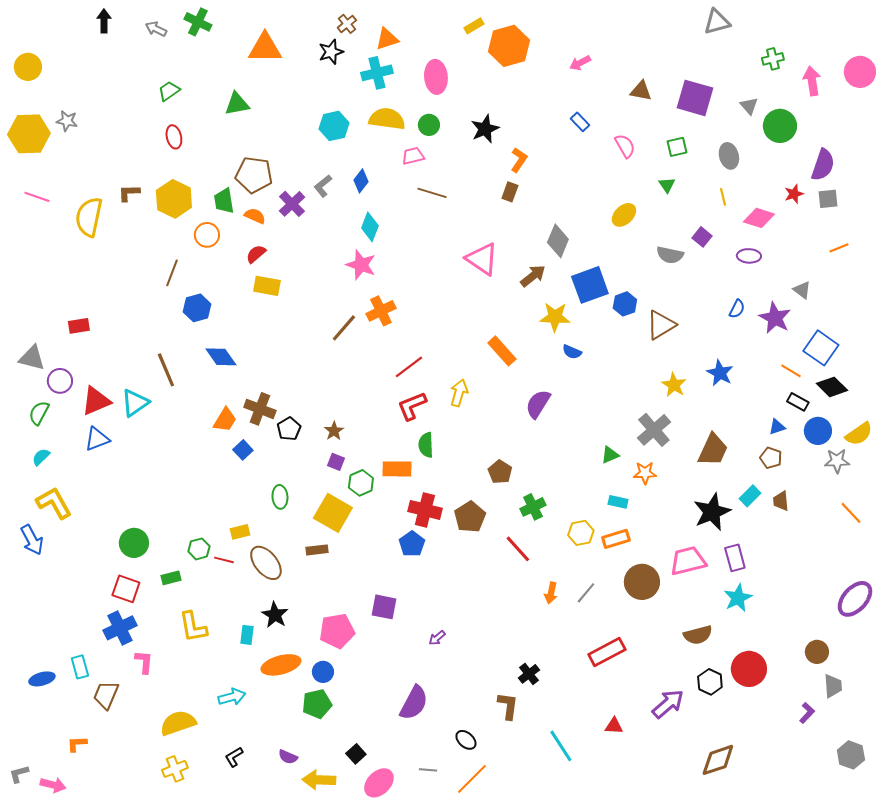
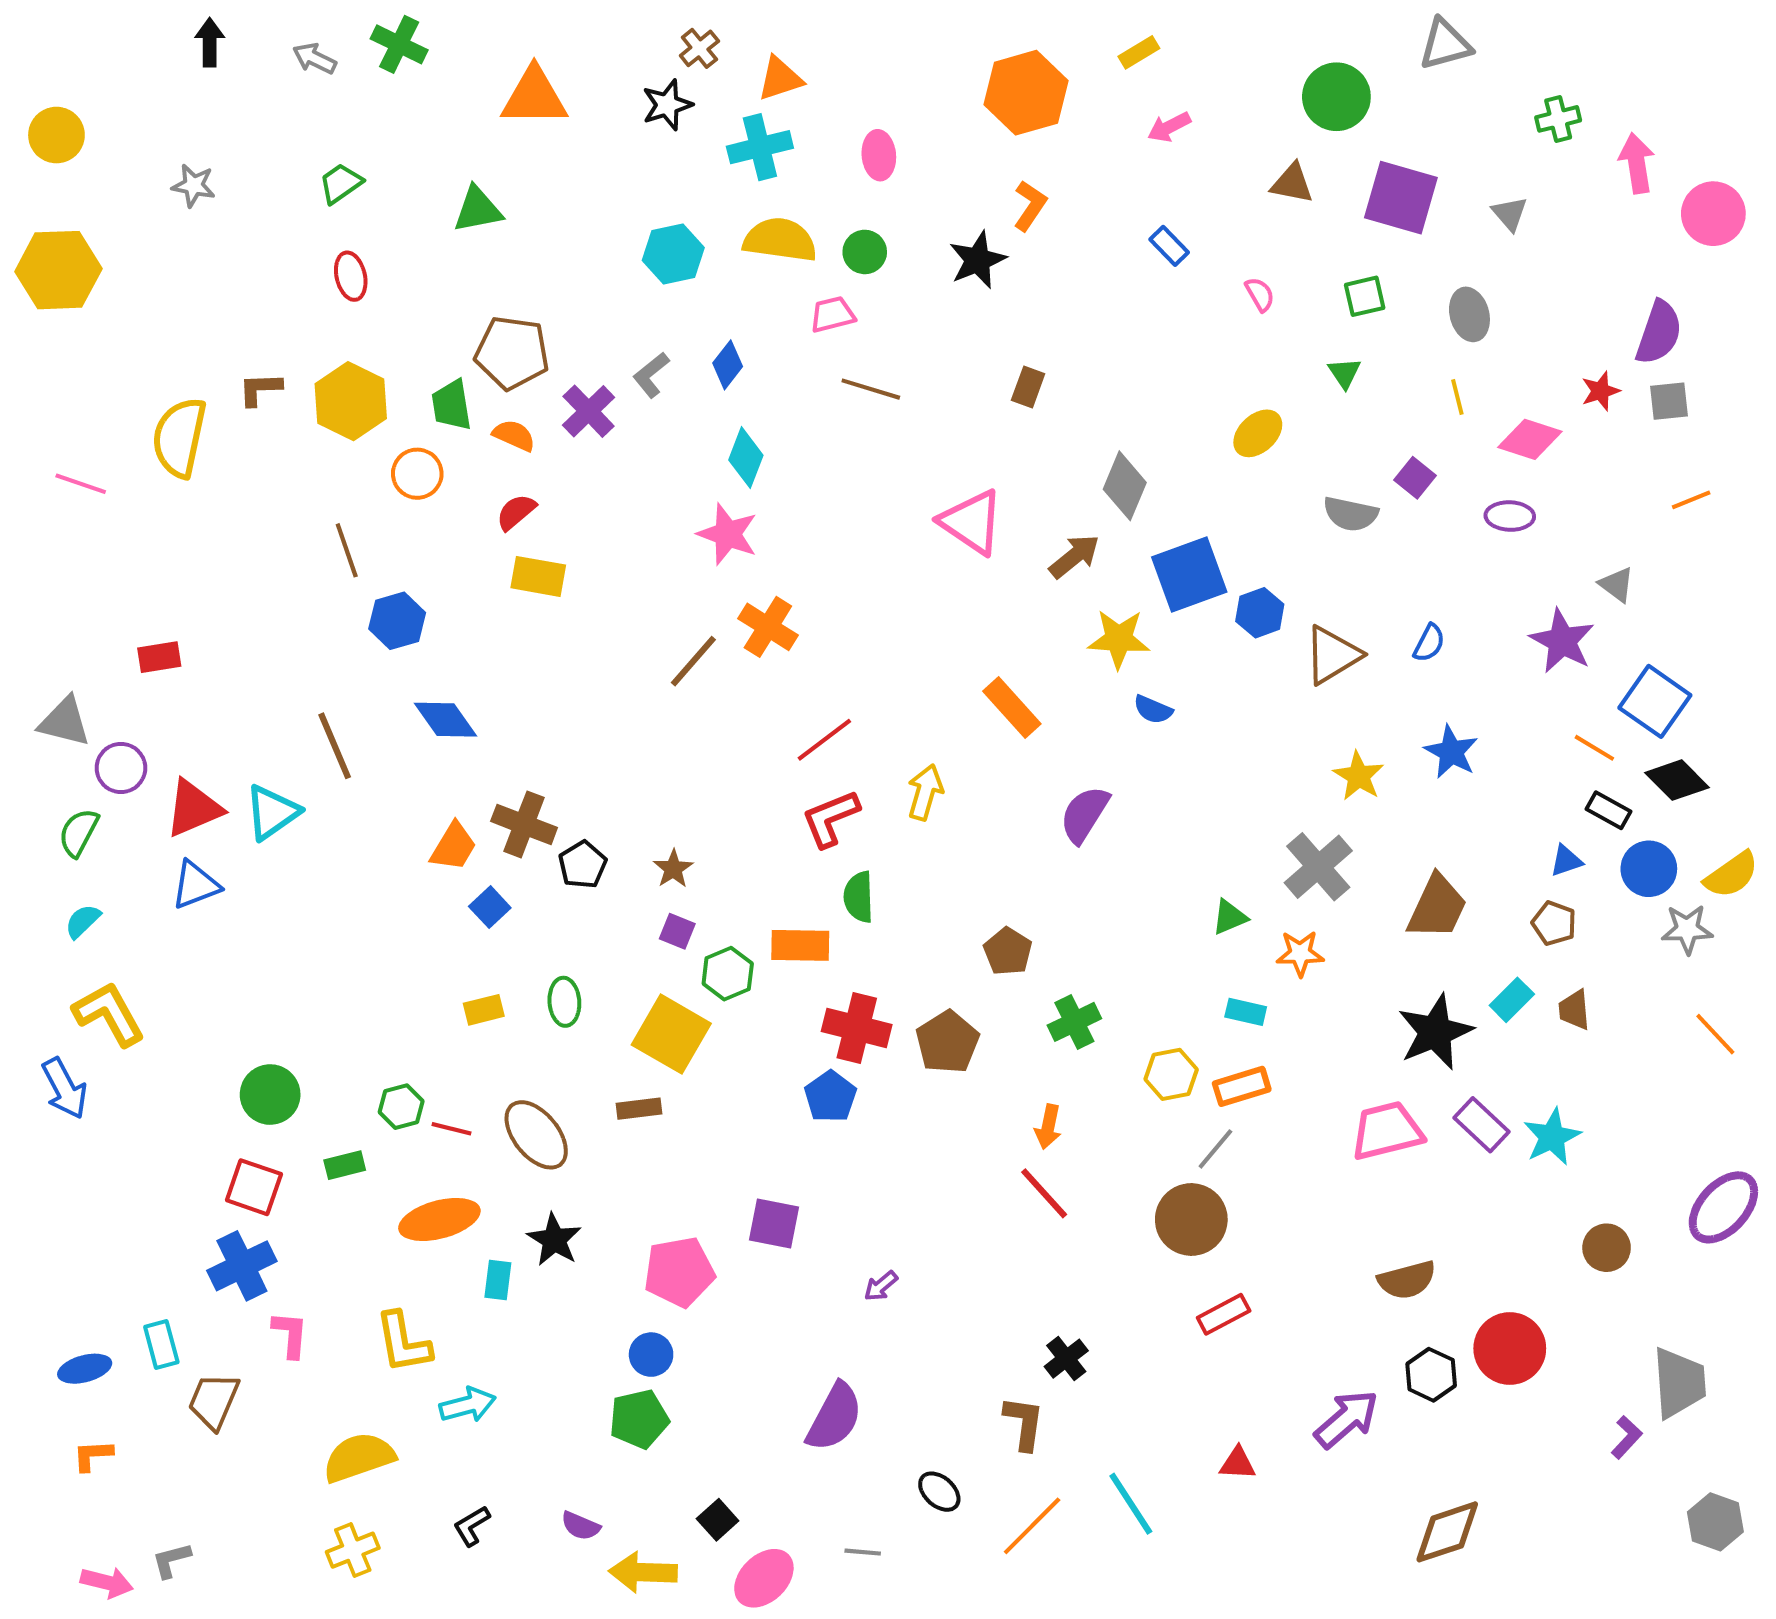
yellow rectangle: (474, 26) -> (1139, 52), moved
pink circle: (860, 72) -> (1713, 214), moved
pink ellipse: (436, 77) -> (879, 155), size x0.7
gray star: (67, 121) -> (194, 185), moved
green circle: (780, 126) -> (1336, 97), moved
pink semicircle: (625, 146) -> (1260, 294), size x0.7
orange L-shape: (519, 160) -> (1030, 206), moved
pink line: (37, 197) -> (81, 484), moved
brown line: (172, 273) -> (347, 550), turned -40
blue semicircle: (737, 309) -> (1429, 643), moved
orange cross: (381, 311) -> (768, 627), turned -32
yellow rectangle: (240, 532) -> (484, 1010), moved
red line: (518, 549) -> (1044, 1193), moved
purple rectangle: (735, 558) -> (1482, 1125), turned -32
brown circle: (642, 582) -> (1191, 1219), moved
orange arrow: (551, 593) -> (1048, 1127), moved
gray line: (586, 593) -> (1215, 1149), moved
cyan star: (738, 598) -> (1552, 1137), moved
yellow L-shape: (193, 627) -> (403, 1342), moved
red rectangle: (607, 652) -> (1224, 1314), size x0.7
brown circle: (817, 652) -> (1607, 1248), moved
orange ellipse: (281, 665) -> (439, 1219), moved
gray trapezoid: (833, 686) -> (1679, 1383), size x1.5
orange L-shape: (77, 744) -> (93, 1455), moved
gray L-shape: (19, 774) -> (171, 1560), moved
orange line: (472, 779) -> (1032, 1526), moved

